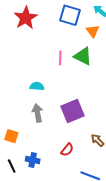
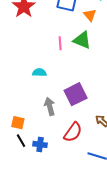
gray arrow: (37, 113) -> (50, 106), moved
red semicircle: (67, 150) -> (73, 132), size x1.5
black line: (12, 166) -> (21, 141), moved

